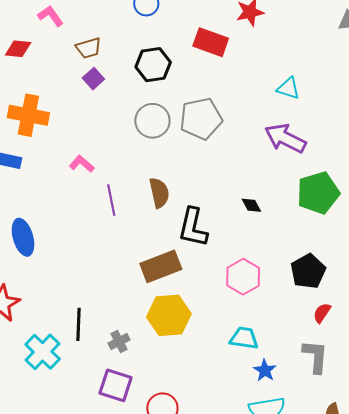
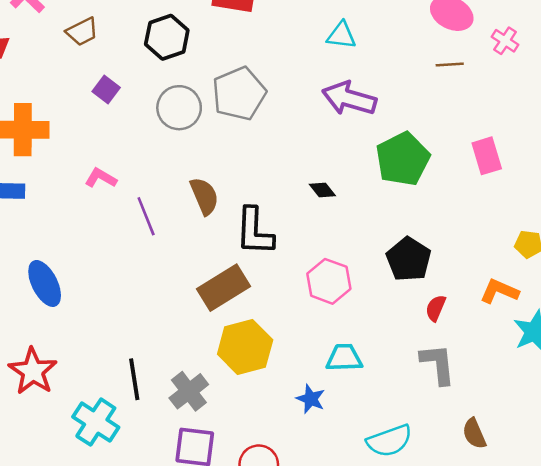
purple square: (93, 79) -> (106, 90), moved
gray cross: (119, 342) -> (189, 391), size x1.4
blue star: (265, 370) -> (311, 399), moved

